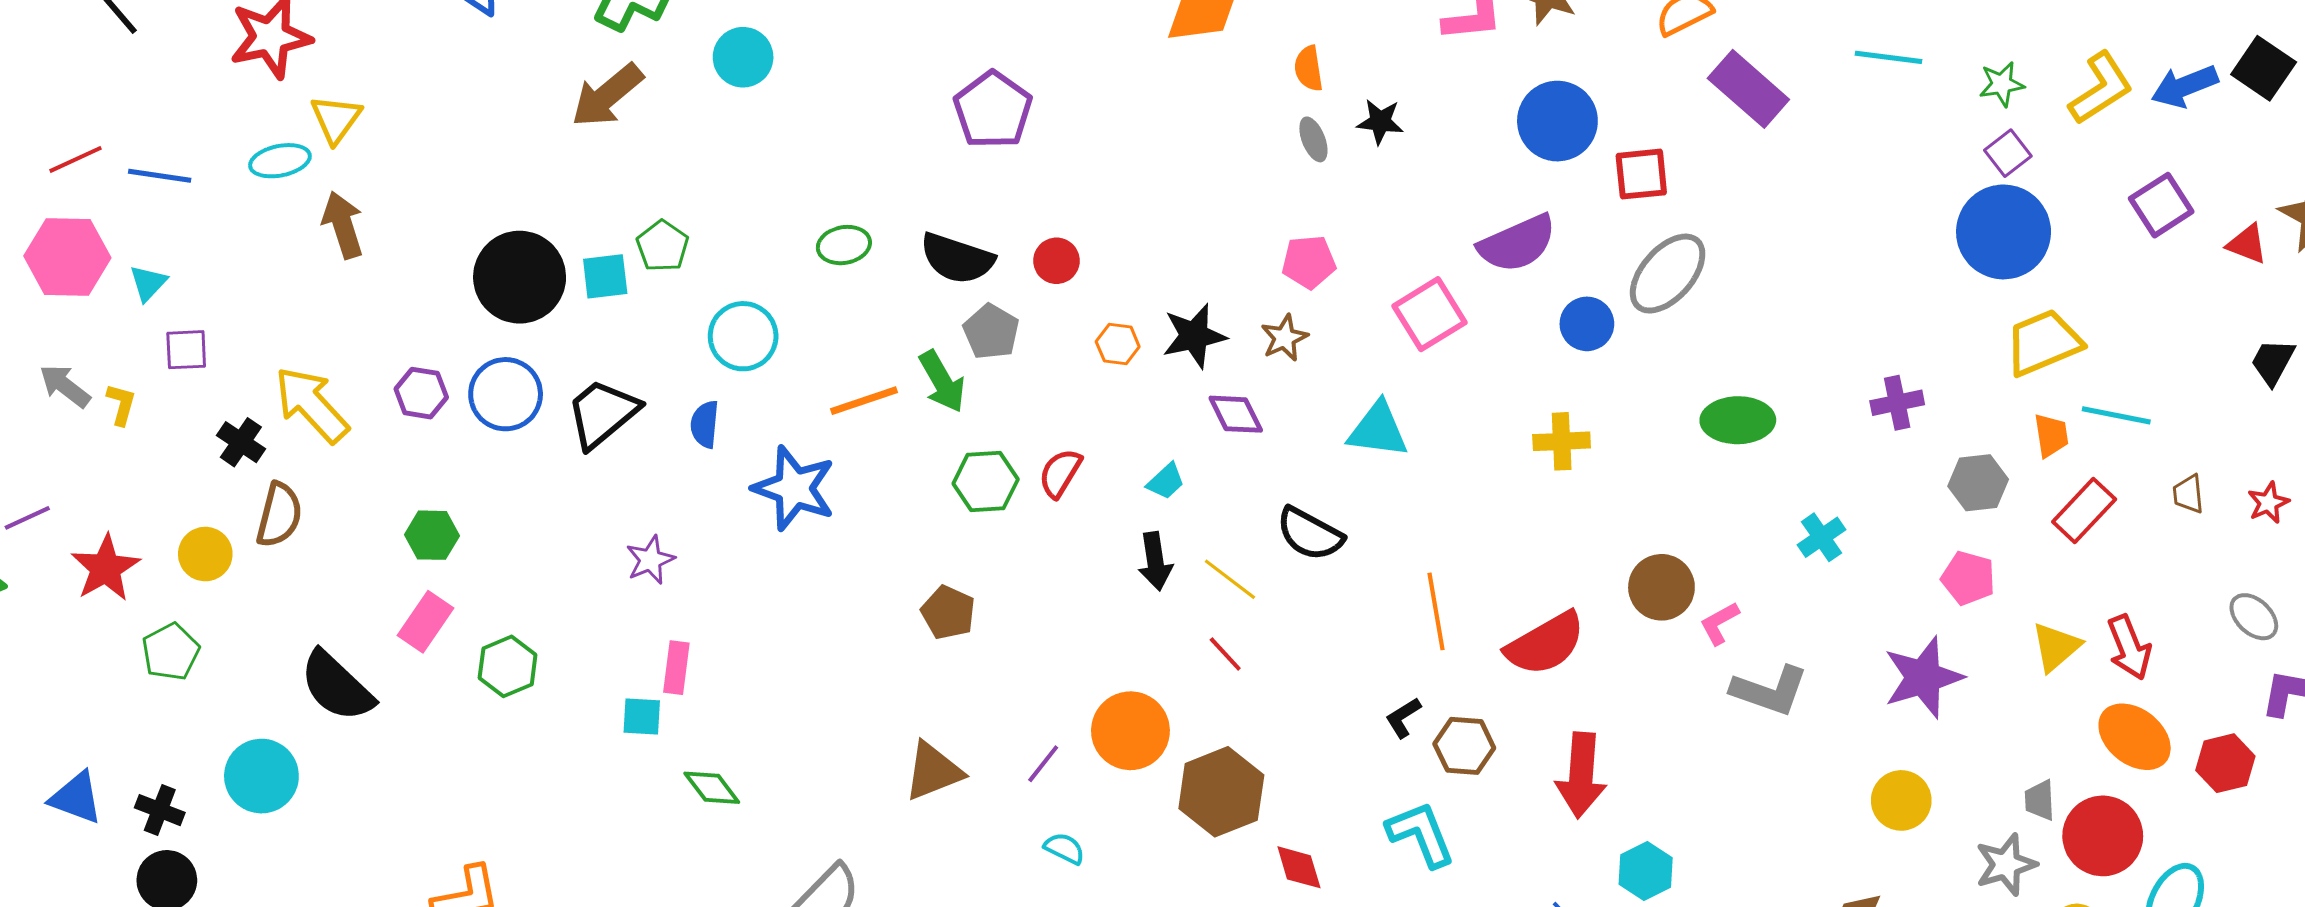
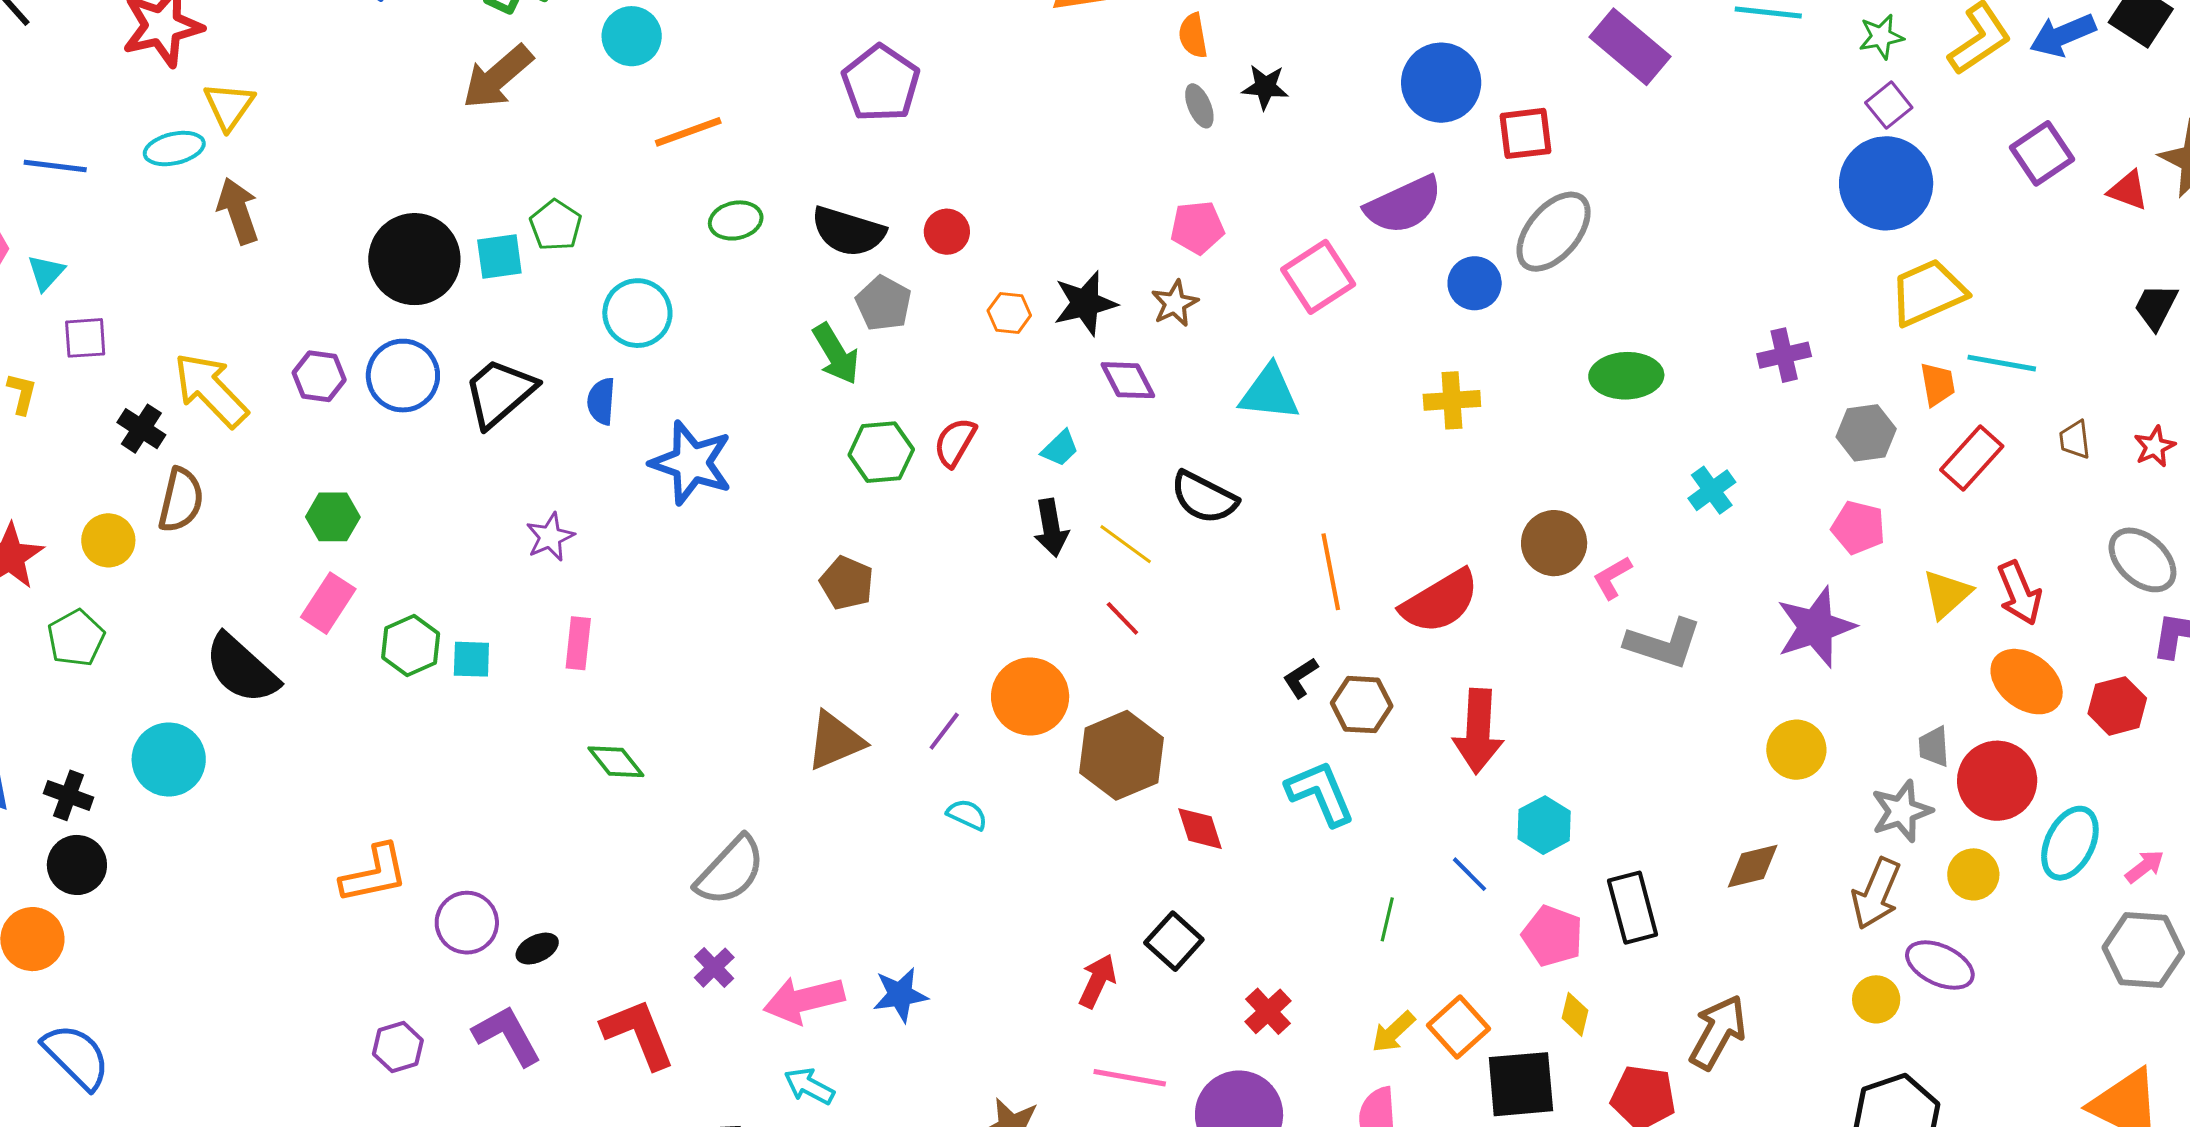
orange line: (864, 401) -> (688, 132), moved
gray ellipse: (2254, 617) -> (2142, 560), size x1.4
cyan square: (642, 716) -> (471, 659), moved

